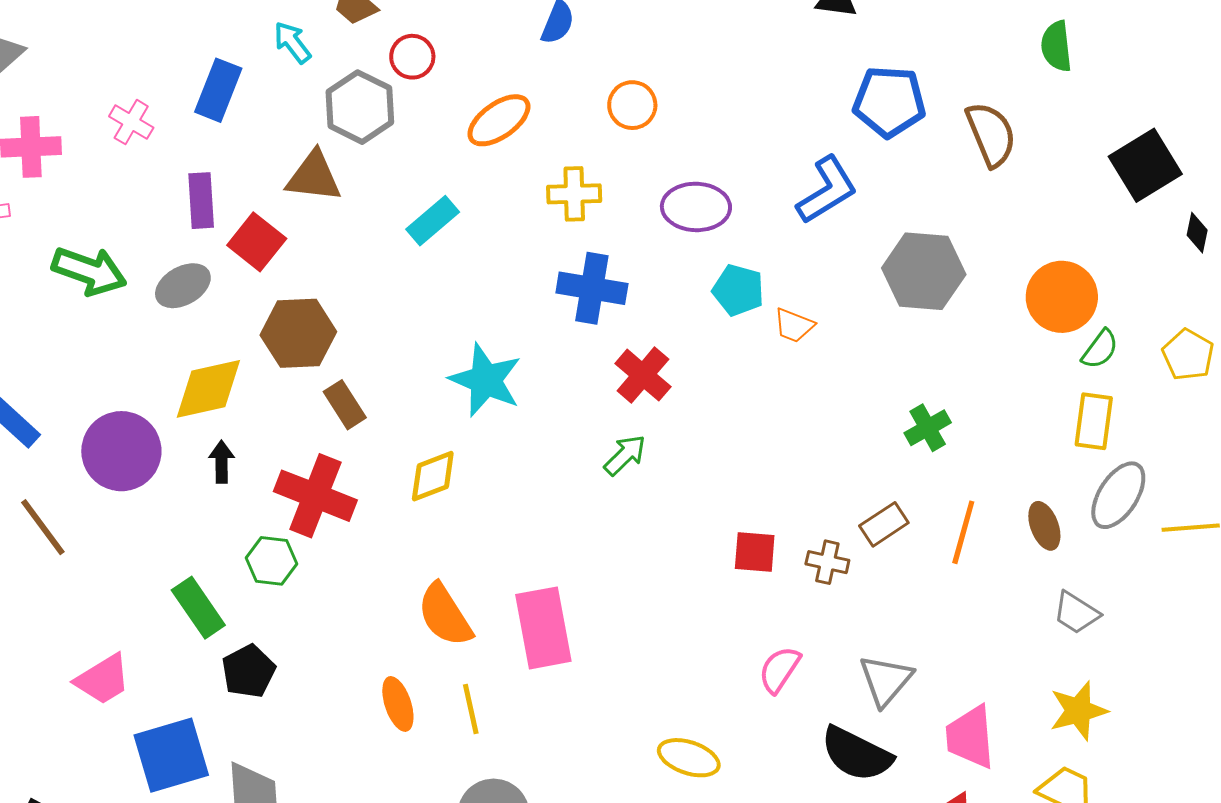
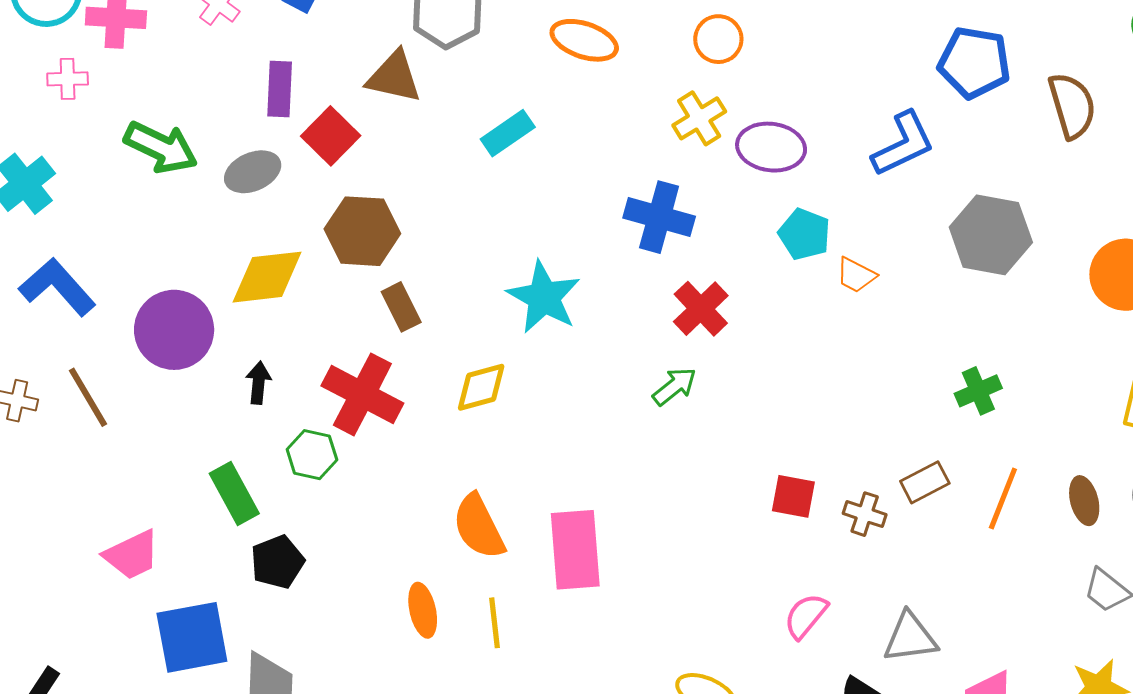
orange ellipse: (499, 120) -> (584, 40), turned 48
yellow cross: (574, 194) -> (699, 118), moved, turned -36
black arrow: (222, 462) -> (258, 383), moved
gray triangle: (886, 680) -> (910, 637), turned 36

